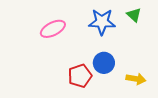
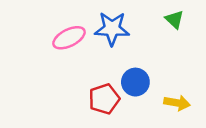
blue star: (102, 22) -> (112, 29), moved

